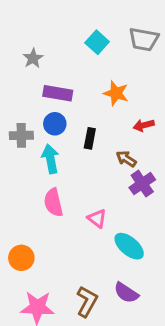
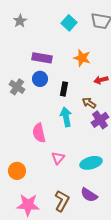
gray star: (33, 58) -> (20, 21), moved
gray cross: (21, 135) -> (17, 87), turned 35
cyan arrow: (50, 159) -> (66, 117), moved
pink triangle: (97, 218) -> (58, 158), moved, turned 32
cyan ellipse: (129, 246) -> (91, 163), turned -55

